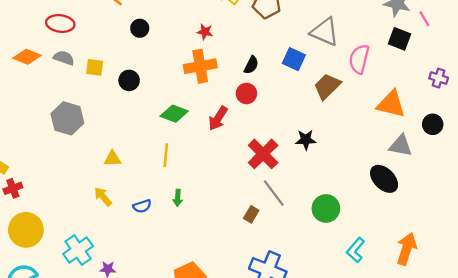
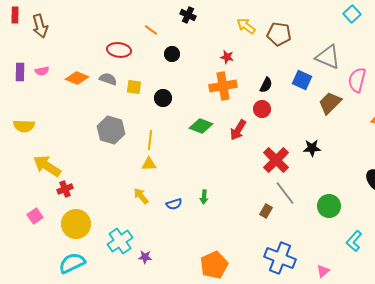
red ellipse: (60, 23) -> (119, 50), moved
yellow line: (166, 155) -> (150, 140), moved

